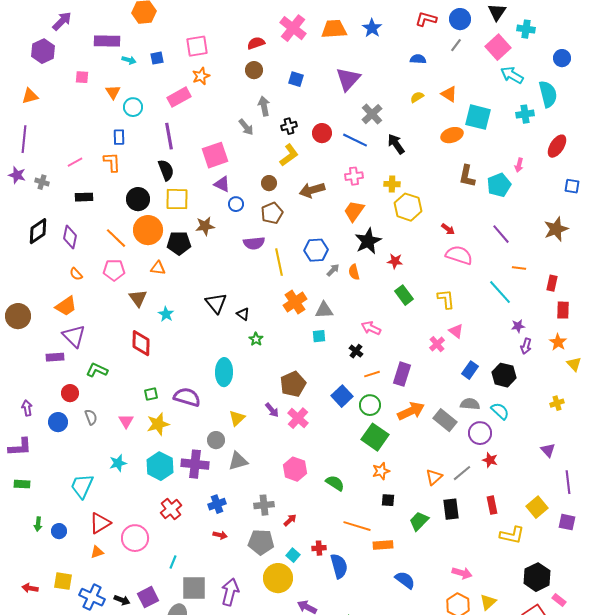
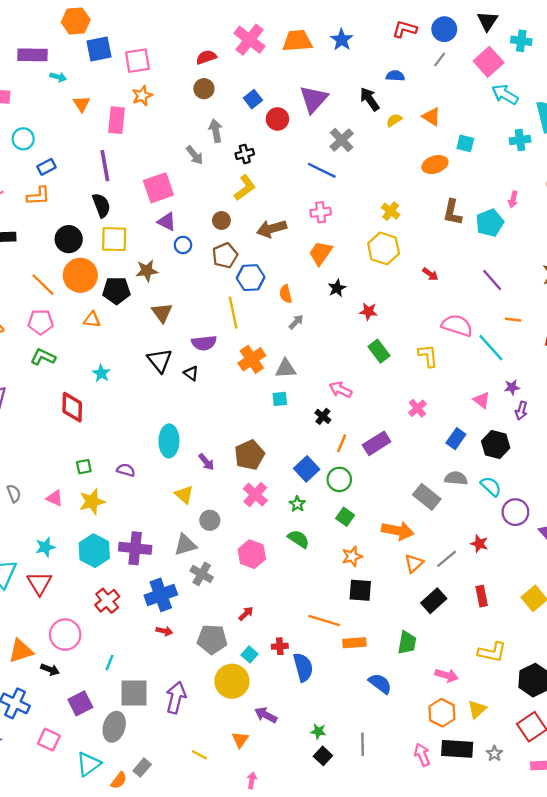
blue square: (157, 58) -> (99, 49), moved, size x1.6
blue square: (296, 79) -> (253, 99), turned 35
orange triangle: (113, 92) -> (81, 104), moved
pink rectangle: (179, 97) -> (116, 120), turned -55
cyan circle: (133, 107) -> (23, 139), moved
cyan square: (478, 117) -> (465, 143), size x0.6
red circle: (322, 133) -> (277, 119), moved
blue rectangle: (119, 137) -> (46, 167), turned 63
black arrow: (396, 144) -> (370, 99), moved
orange L-shape: (112, 162) -> (38, 196), turned 90
yellow cross: (392, 184) -> (391, 211), moved, turned 35
black star: (368, 241) -> (337, 288), size x0.6
purple semicircle: (254, 243) -> (204, 343), moved
blue hexagon: (316, 250) -> (251, 278), moved
pink semicircle: (459, 255) -> (457, 325), moved
orange semicircle: (354, 272) -> (286, 294), moved
brown triangle: (138, 298) -> (162, 313), moved
pink triangle: (456, 331) -> (482, 400), moved
green star: (256, 339) -> (297, 504), moved
green L-shape: (97, 370) -> (43, 357), moved
orange line: (372, 374) -> (342, 443), turned -49
purple rectangle: (402, 374) -> (377, 443), turned 40
purple semicircle: (187, 397) -> (126, 470), size x0.6
purple arrow: (272, 410) -> (206, 462), moved
orange arrow: (411, 411) -> (398, 531), moved, turned 36
yellow triangle: (237, 418) -> (184, 495), turned -36
pink triangle: (126, 421) -> (55, 498), turned -35
purple circle: (480, 433) -> (515, 512), moved
green square: (375, 437) -> (345, 517), size x0.6
gray circle: (216, 440) -> (210, 520), moved
green semicircle: (335, 483) -> (298, 539), moved
black square: (388, 500) -> (360, 590), size x1.5
blue cross: (217, 504) -> (161, 595), size x1.5
gray cross: (264, 505) -> (202, 574), moved, turned 36
black rectangle: (451, 509) -> (434, 601), turned 55
green trapezoid: (419, 521) -> (407, 643), moved, turned 145
red triangle: (100, 523) -> (39, 583), moved, turned -30
yellow L-shape: (512, 535) -> (492, 652), moved
orange triangle: (97, 552) -> (21, 651), size x1.6
black arrow: (122, 600) -> (50, 670), moved

